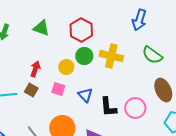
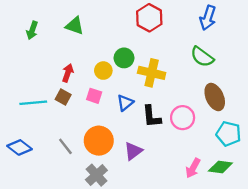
blue arrow: (139, 20) -> (208, 18), moved
red hexagon: (81, 30) -> (149, 18), moved
yellow cross: (111, 56) -> (152, 73), moved
blue triangle: (85, 95) -> (125, 103), turned 35

